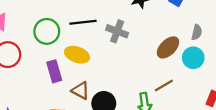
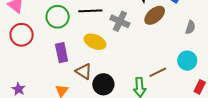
brown ellipse: (168, 47) -> (155, 15), moved
yellow ellipse: (77, 55) -> (95, 42), moved
cyan circle: (193, 58) -> (187, 61), moved

